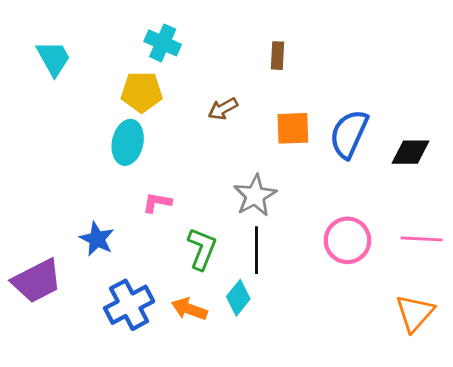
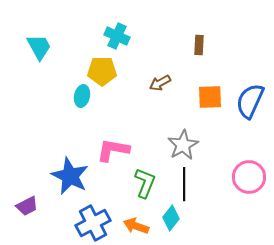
cyan ellipse: (128, 142) -> (82, 96), moved, size x0.7
pink L-shape: (157, 203) -> (113, 150), size x1.6
blue star: (97, 239) -> (70, 176), size x1.5
purple trapezoid: (37, 281) -> (27, 206), size x0.6

